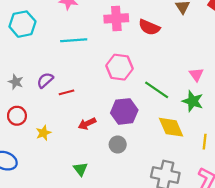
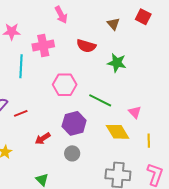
pink cross: (116, 18) -> (43, 45), moved
cyan line: (74, 40) -> (21, 66), turned -75
pink triangle: (196, 75) -> (135, 112), moved
green star: (193, 101) -> (117, 63), moved

